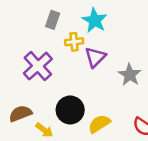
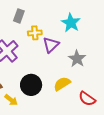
cyan star: (95, 20) -> (71, 23), moved
yellow semicircle: (99, 124) -> (62, 84), moved

